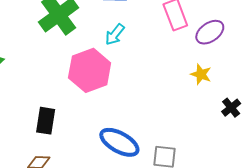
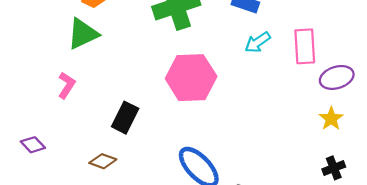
cyan arrow: (115, 35) -> (258, 42), moved
yellow star: (201, 74) -> (331, 119), moved

